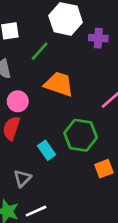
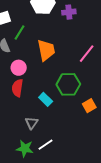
green line: (40, 51) -> (19, 33), moved
orange trapezoid: (59, 84) -> (46, 50), turned 70

